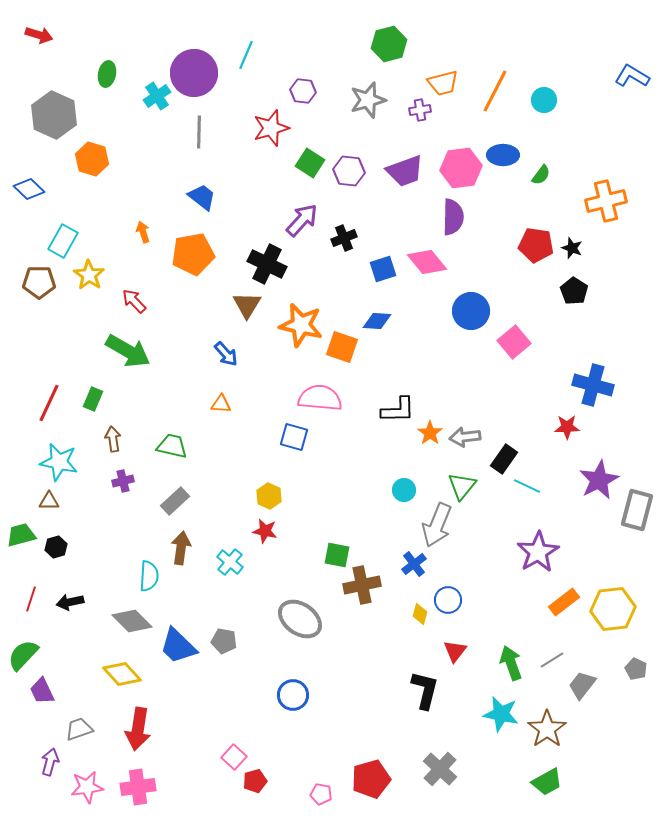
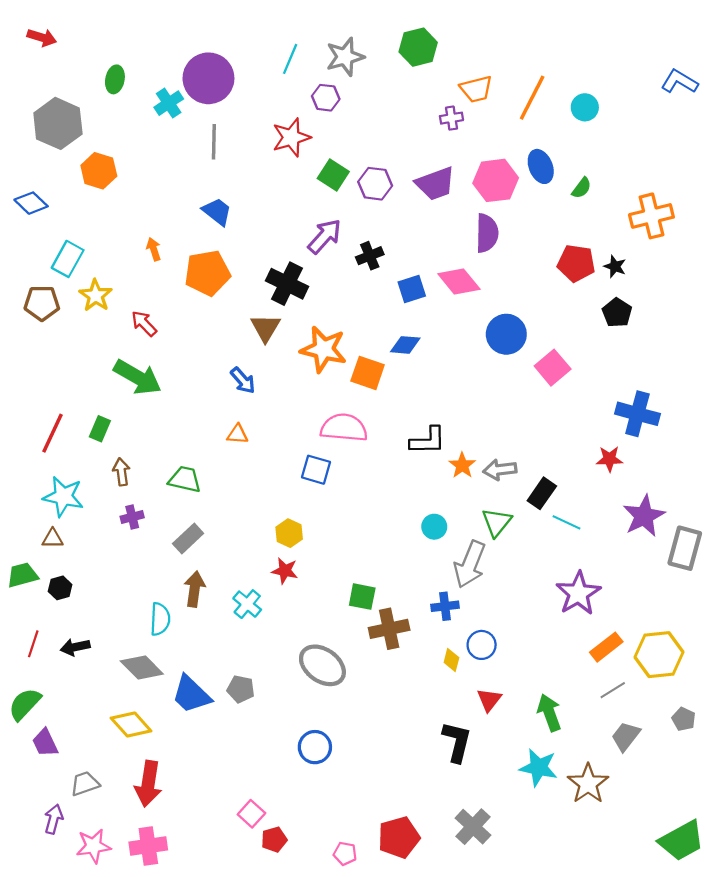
cyan line: (246, 55) -> (290, 59), moved
gray star: (368, 100) -> (345, 57), moved
blue ellipse: (503, 155) -> (541, 166), turned 68
blue cross: (414, 564) -> (445, 606), turned 30
gray line: (552, 660) -> (613, 690), moved
green trapezoid: (547, 782) -> (682, 841), moved, size x1.4

